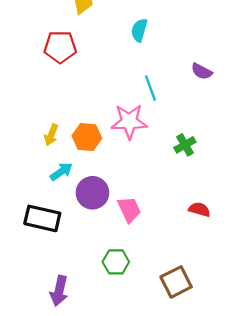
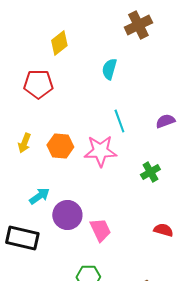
purple semicircle: (202, 71) -> (165, 121), moved, turned 132
yellow arrow: (51, 135) -> (24, 143), moved
orange hexagon: (87, 137) -> (60, 146), moved

